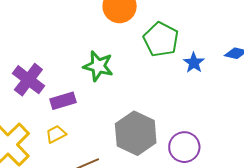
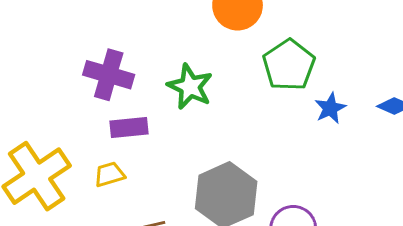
purple cross: (28, 80) -> (109, 75), moved, turned -32

